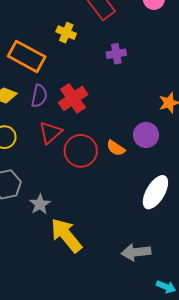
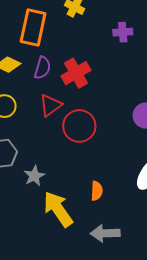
orange rectangle: (27, 56) -> (33, 27), turned 69
orange semicircle: (116, 148) -> (97, 191), moved, turned -126
gray arrow: (136, 252) -> (105, 233), moved

